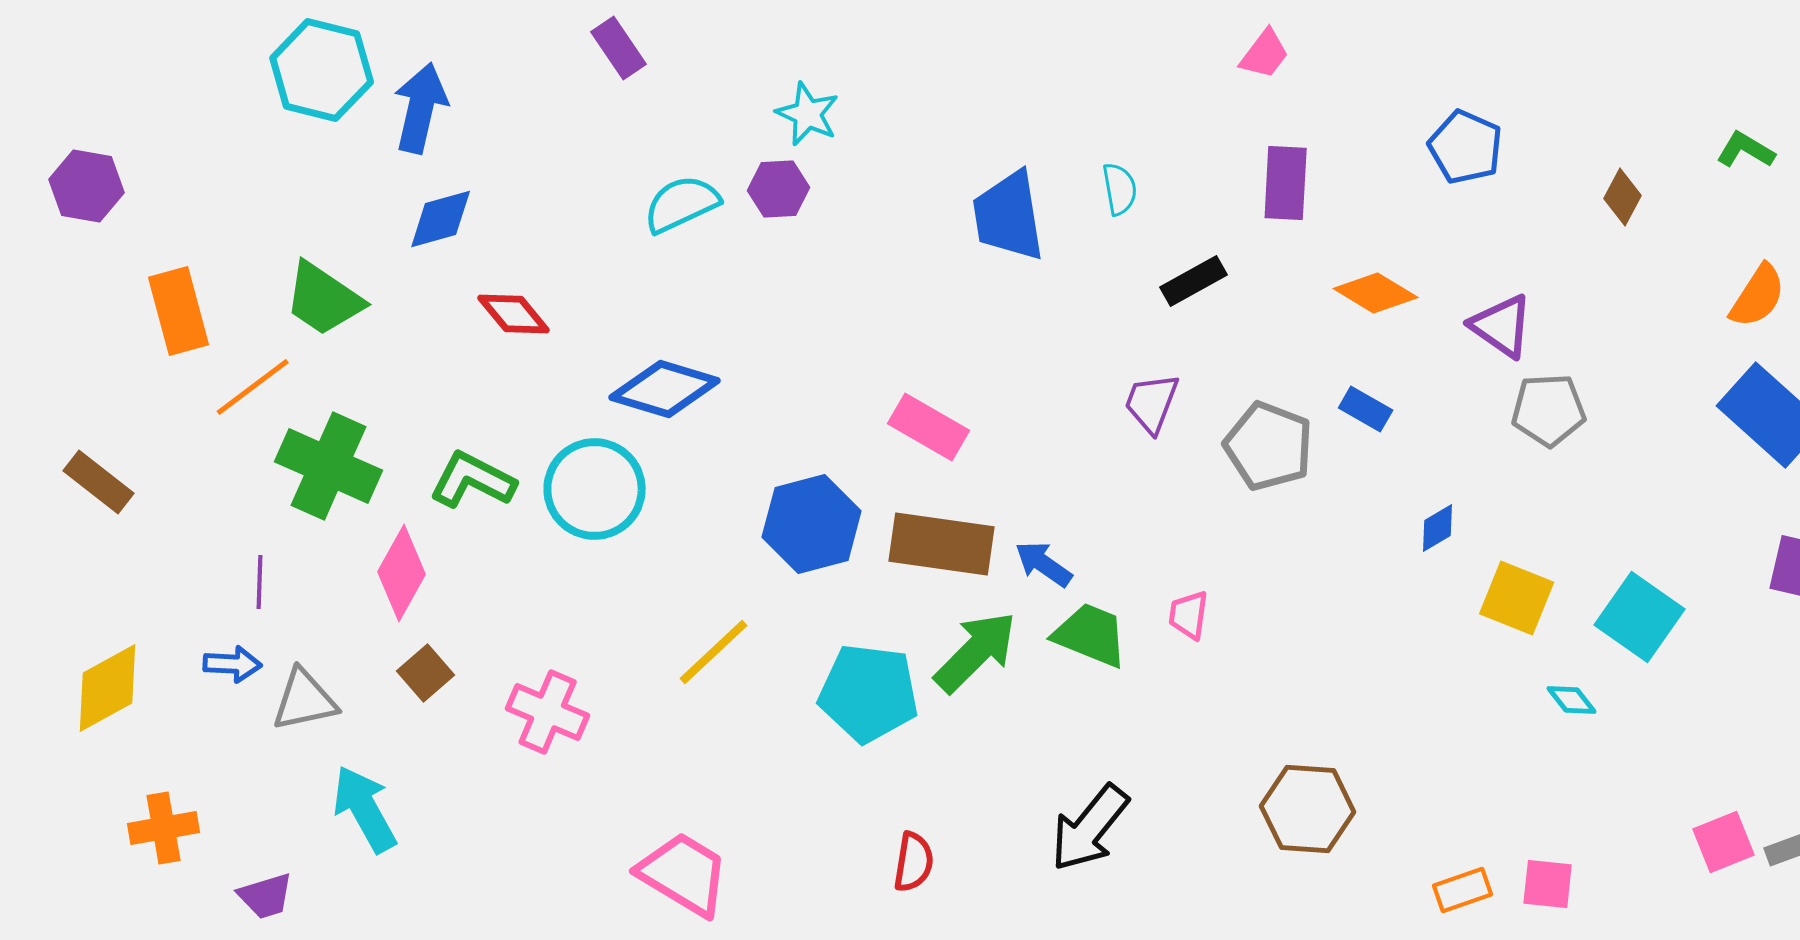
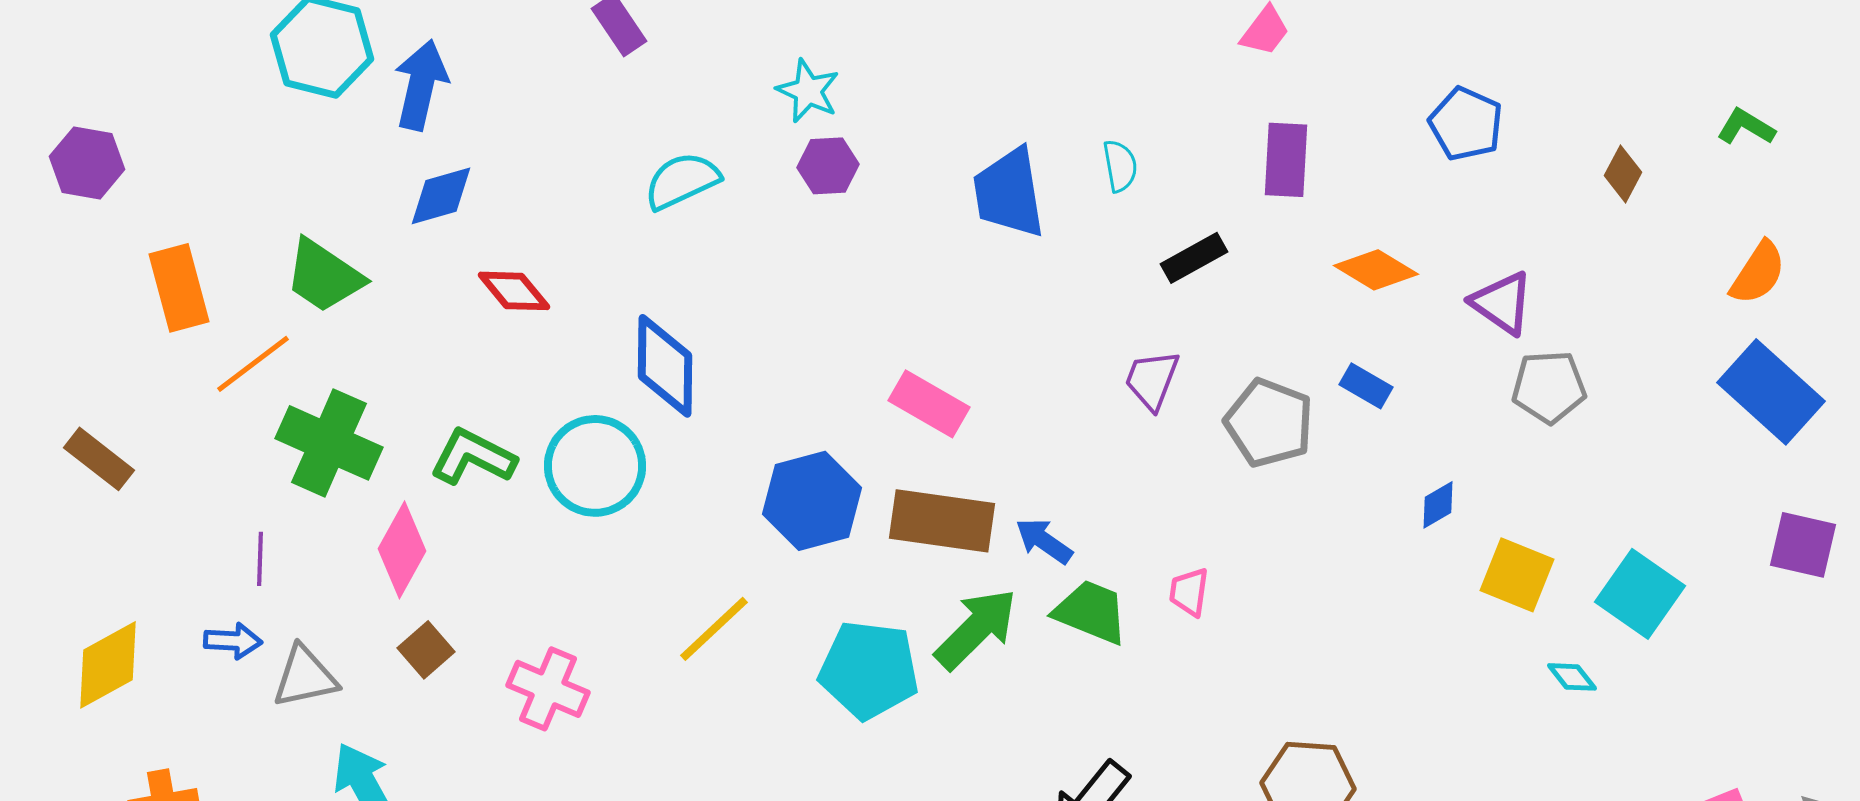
purple hexagon: (779, 189) -> (828, 166), moved
blue diamond: (665, 389) -> (665, 366), turned 74

